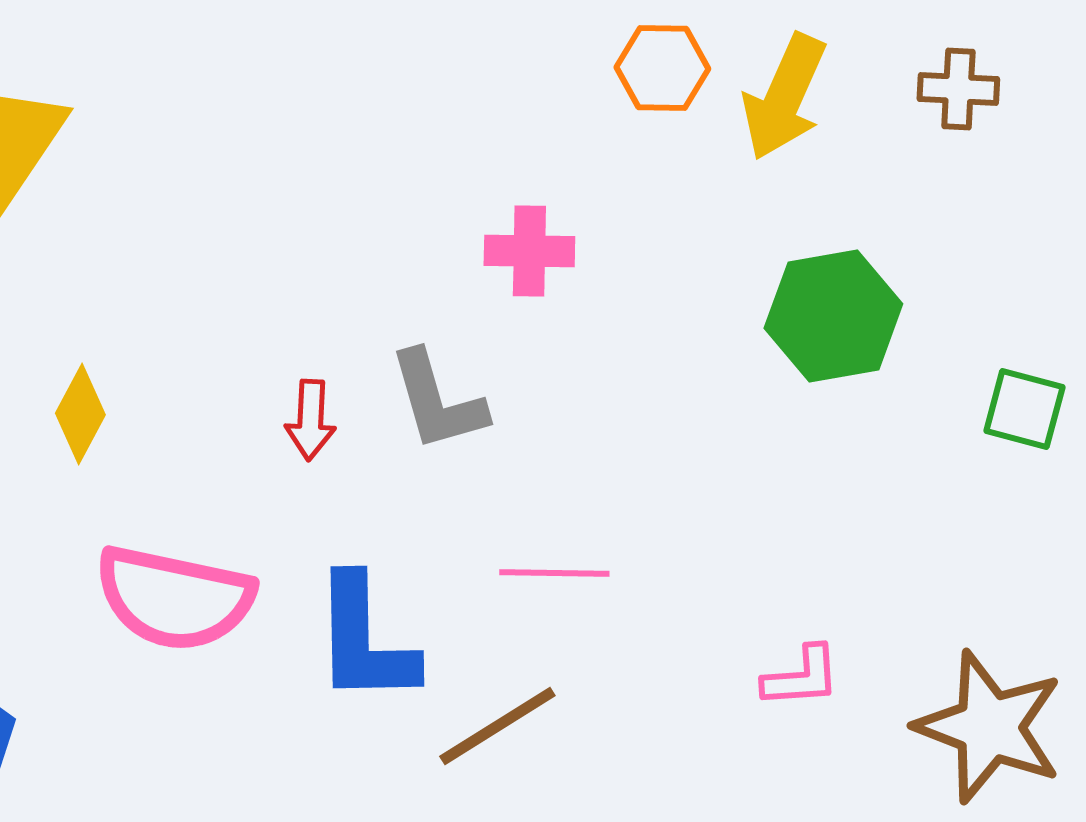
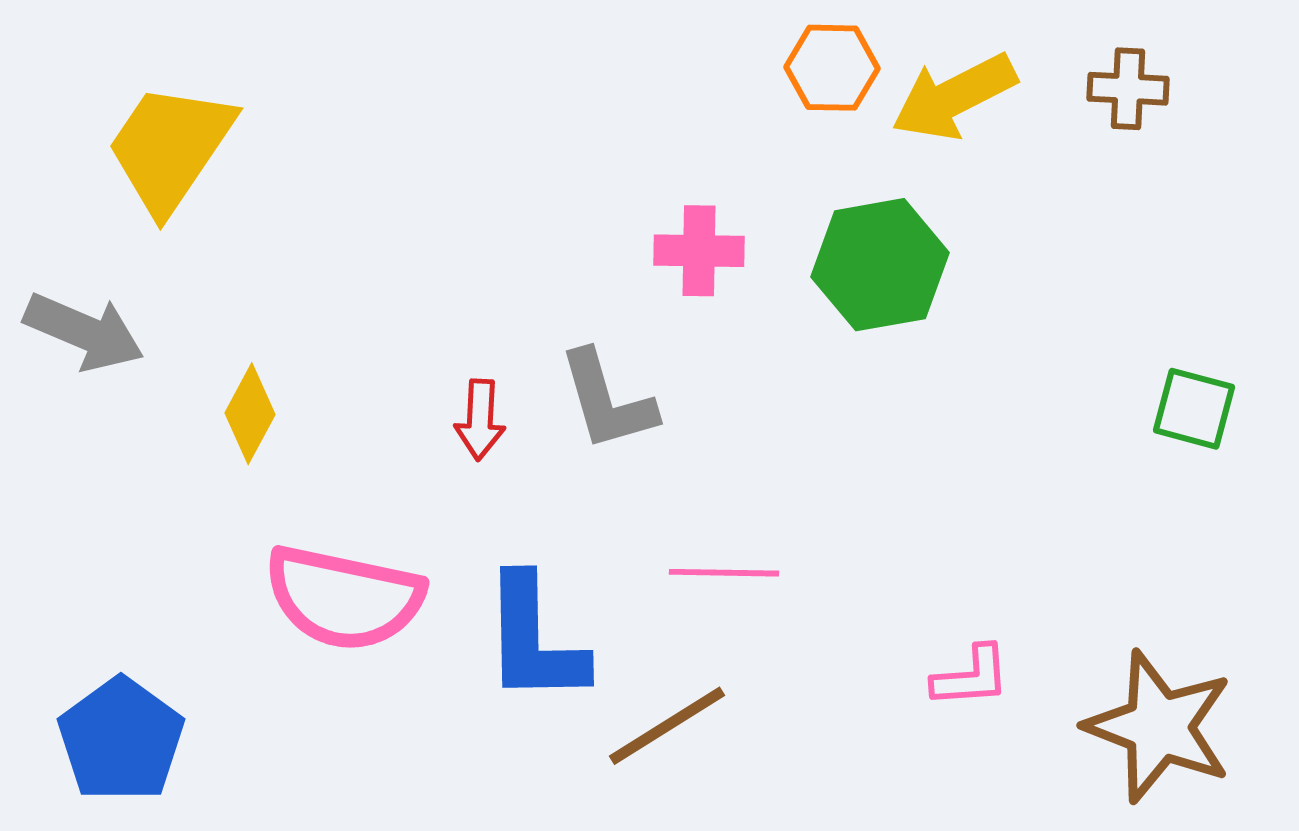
yellow arrow: (784, 97) -> (954, 97), turned 39
green hexagon: (833, 316) -> (880, 265), moved

